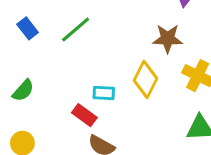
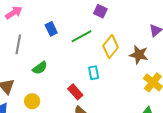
yellow diamond: (146, 79) -> (111, 47), moved
cyan rectangle: (104, 93) -> (94, 73), moved, turned 64

